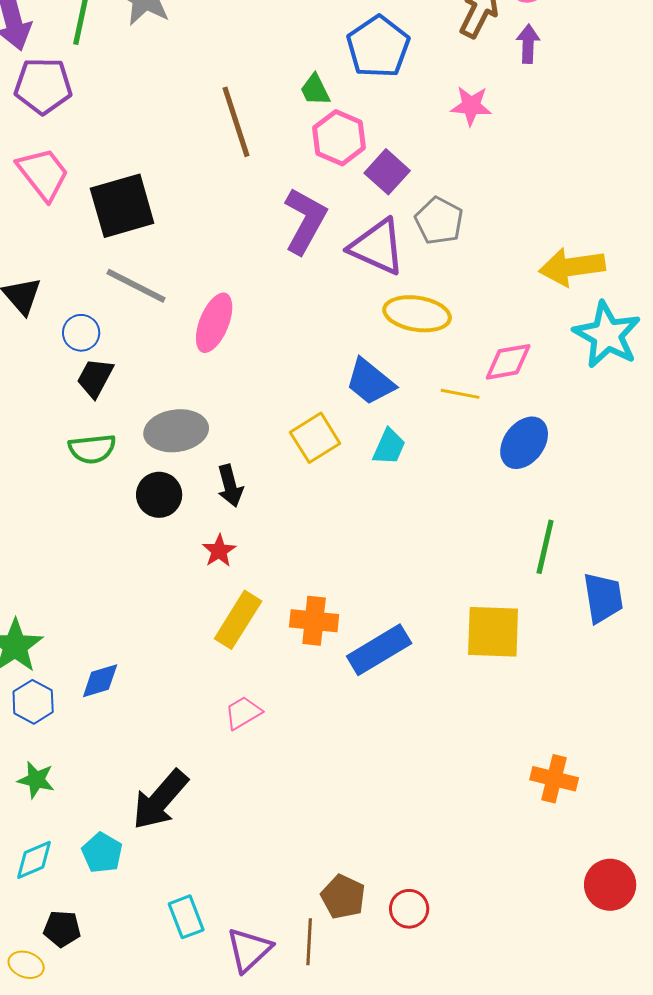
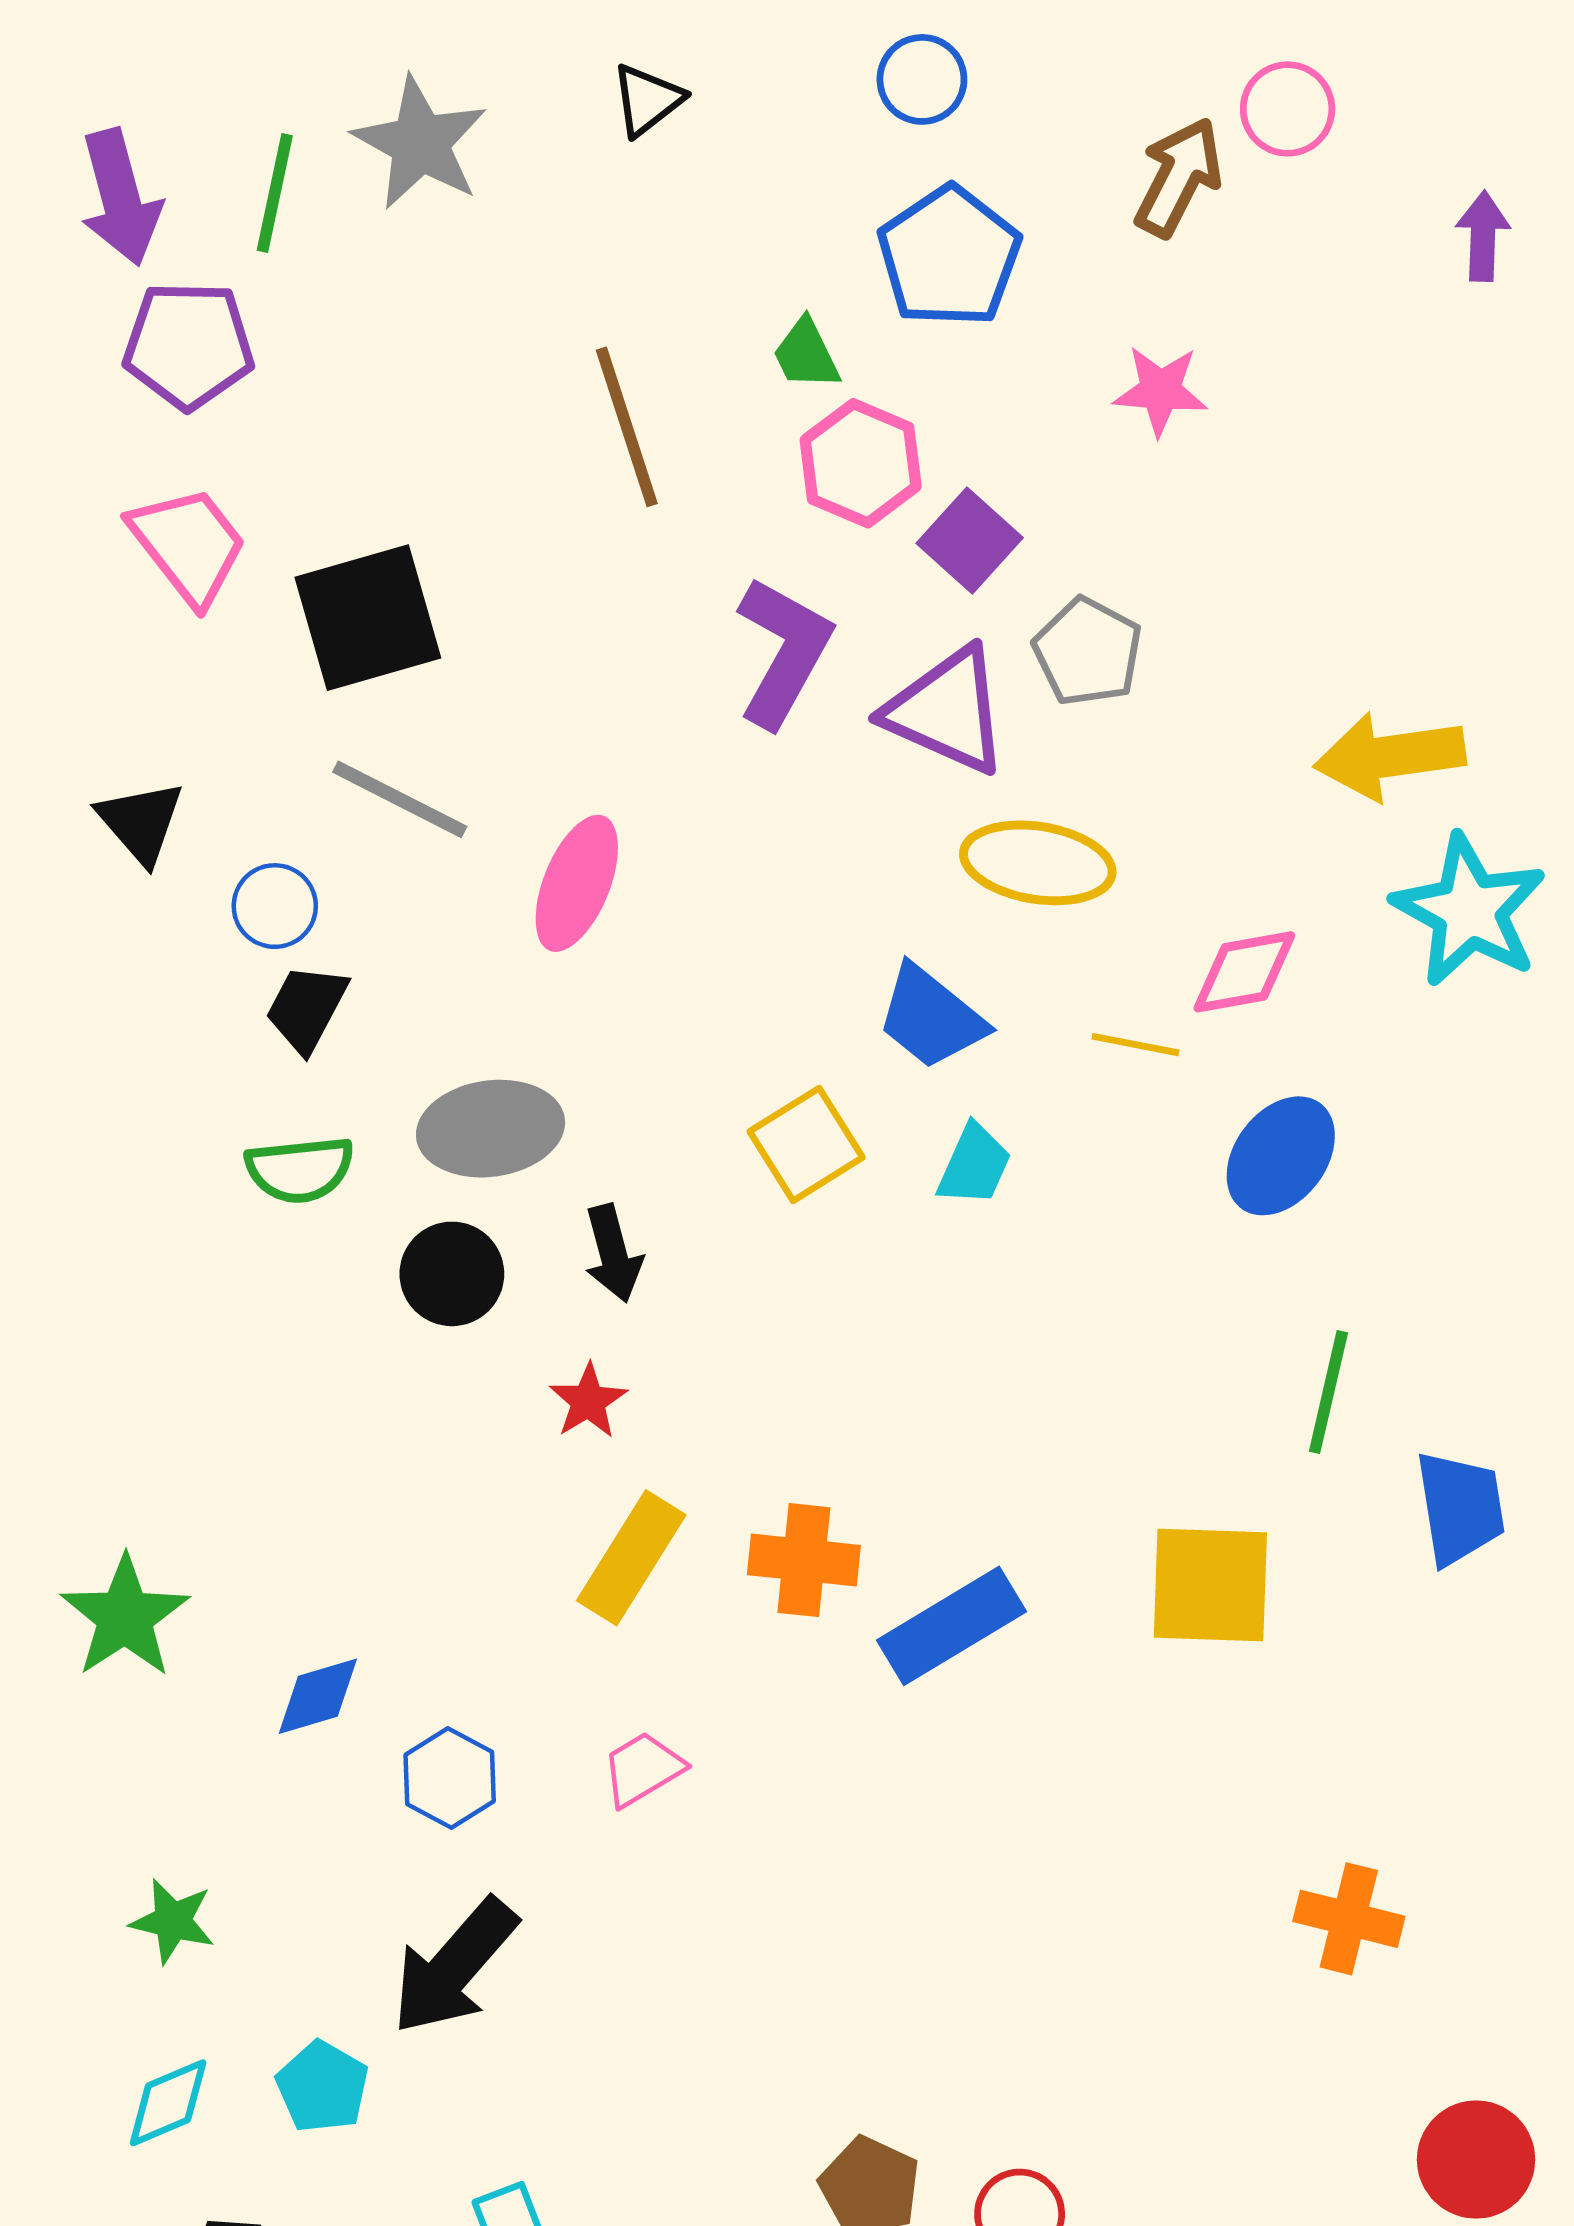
purple arrow: (528, 44) -> (1483, 236), moved
blue hexagon: (33, 702) -> (450, 1778), moved

